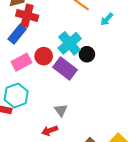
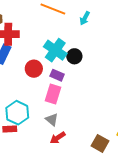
pink rectangle: (22, 62) -> (53, 94), moved, turned -30
purple rectangle: (65, 68) -> (57, 75), size x0.6
gray triangle: (61, 110) -> (52, 119), moved

